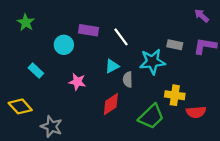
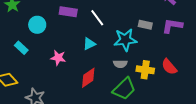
cyan circle: (64, 45) -> (37, 25), moved
gray semicircle: (128, 80) -> (120, 64), moved, turned -88
red semicircle: (196, 112) -> (169, 67), moved, turned 54

